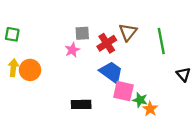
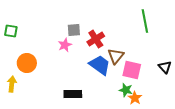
brown triangle: (128, 32) -> (116, 56), moved
green line: (161, 41) -> (145, 21), moved
yellow arrow: (13, 68) -> (12, 84), moved
pink square: (123, 91) -> (132, 70), moved

